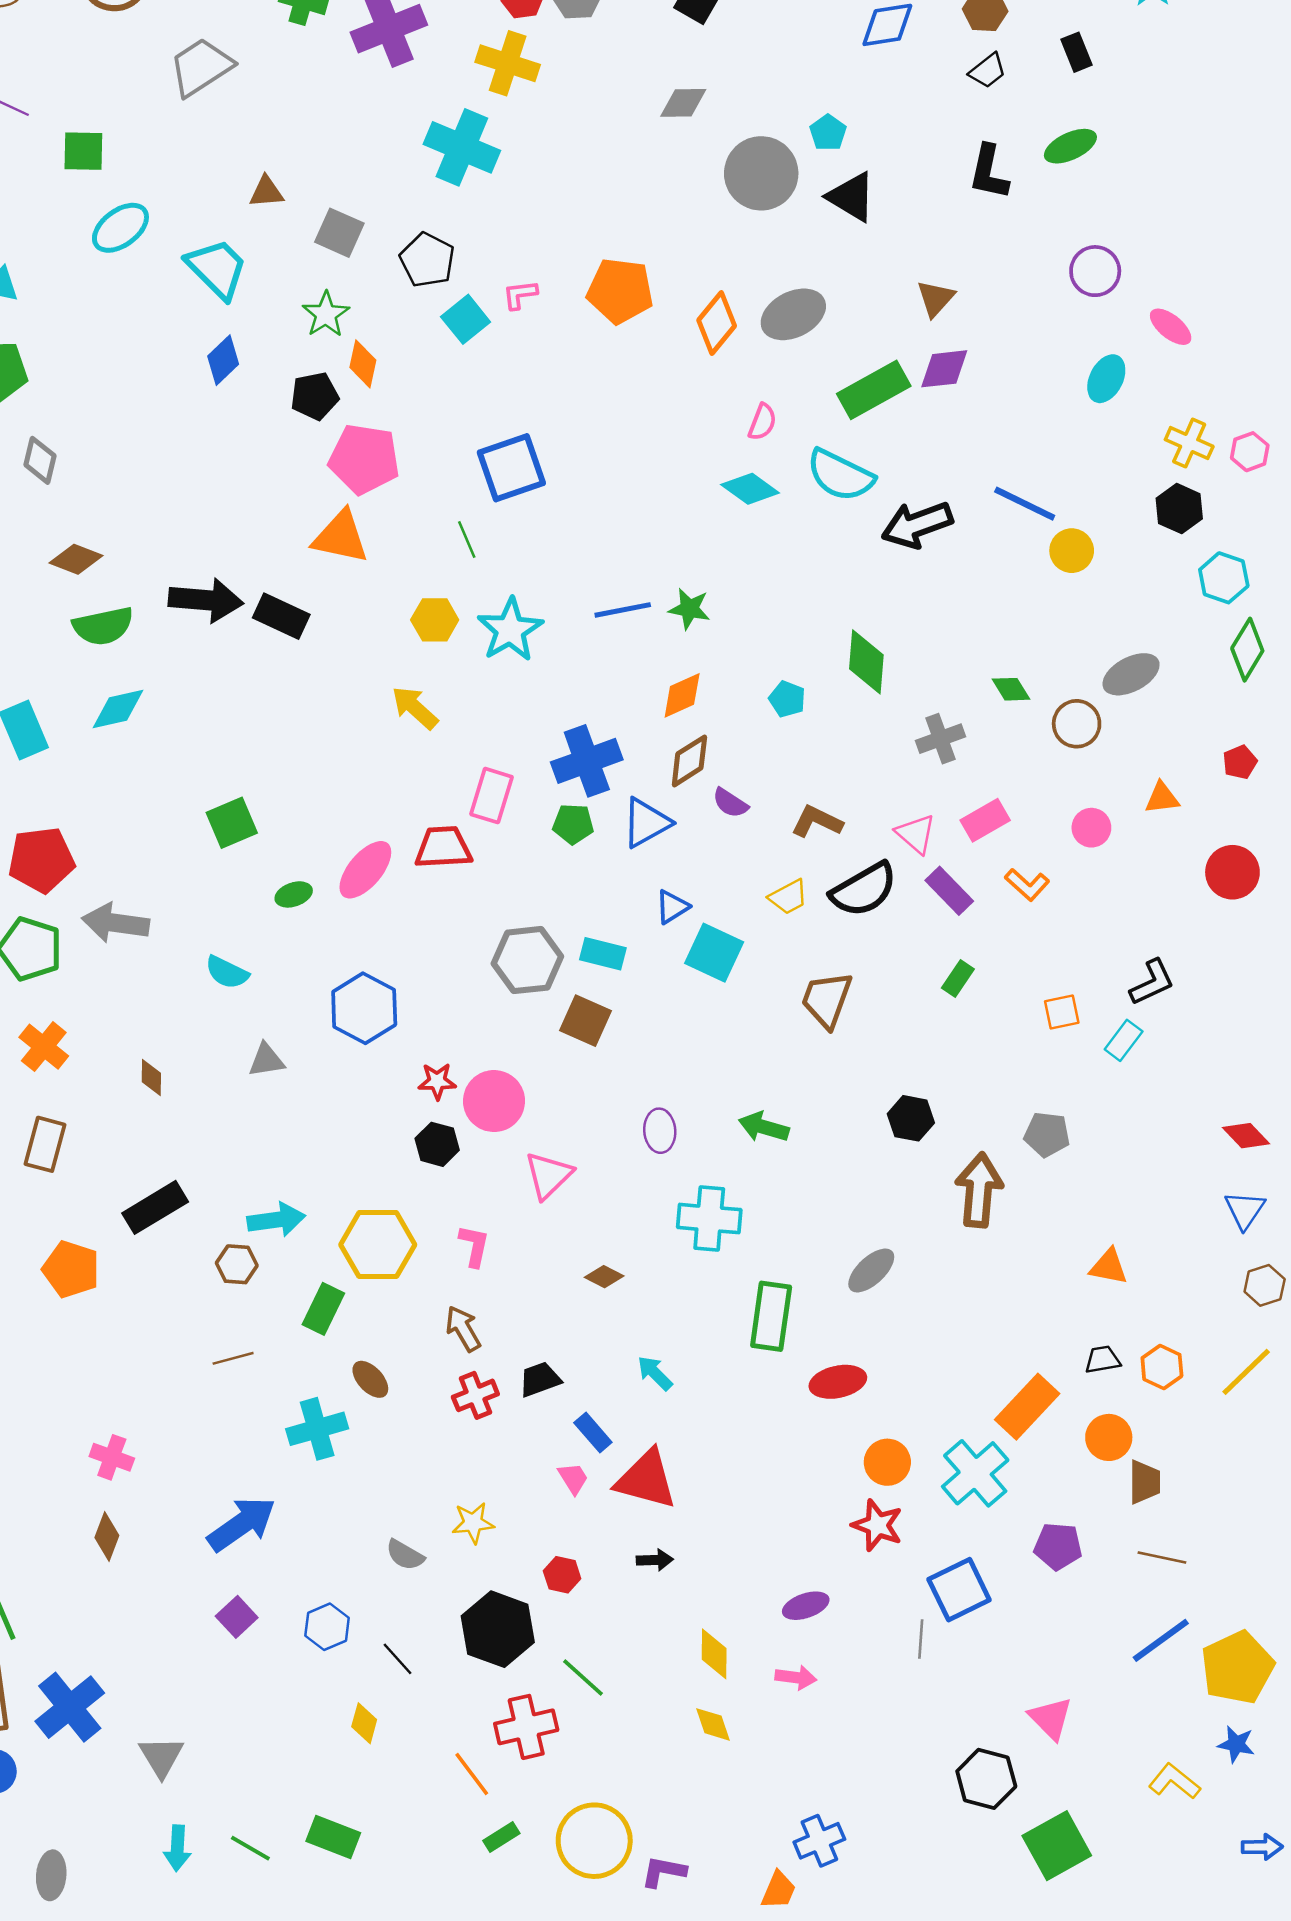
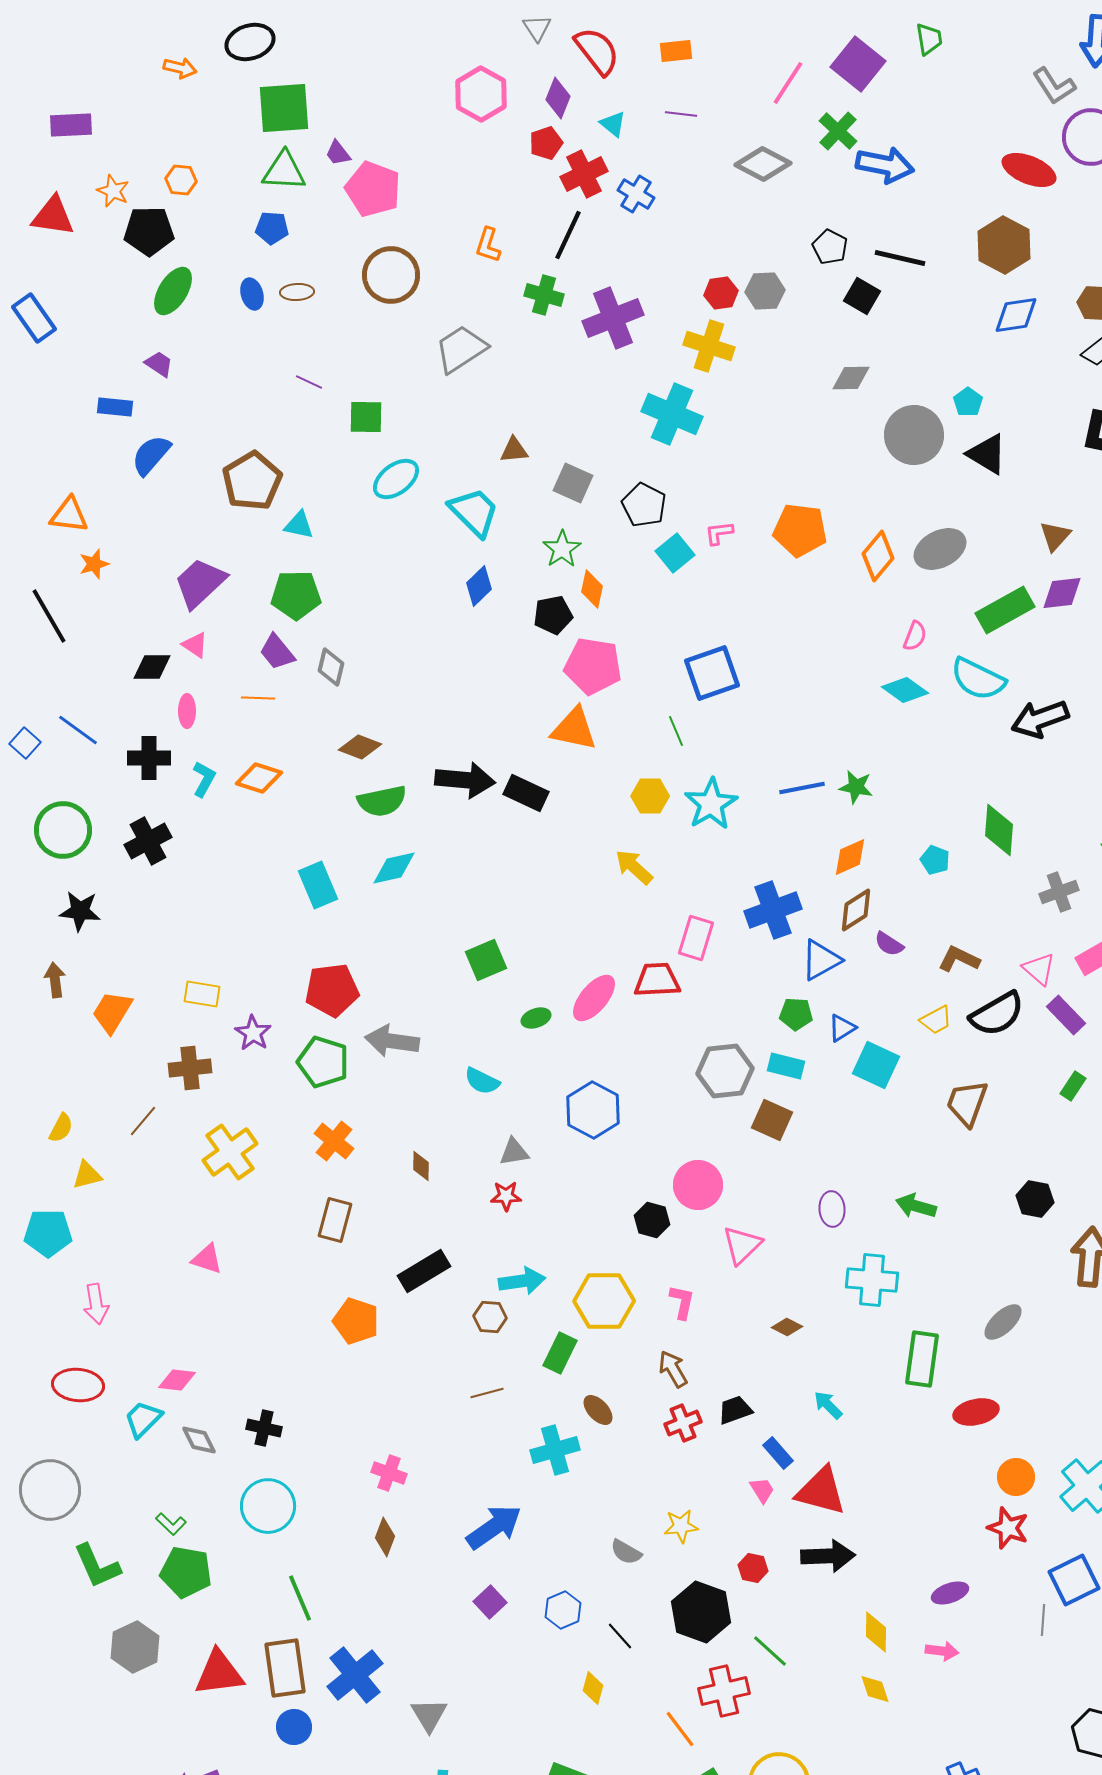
green pentagon: (573, 824) -> (796, 1014), moved
red star: (437, 1081) -> (506, 1196), moved
black arrow: (655, 1560) -> (828, 1556), size x1.8

